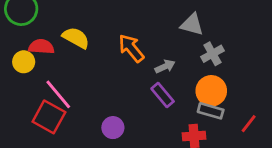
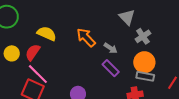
gray triangle: (192, 25) -> (127, 17), turned 36
red semicircle: (41, 47) -> (33, 52), moved, turned -54
gray arrow: (165, 66) -> (111, 48), turned 64

